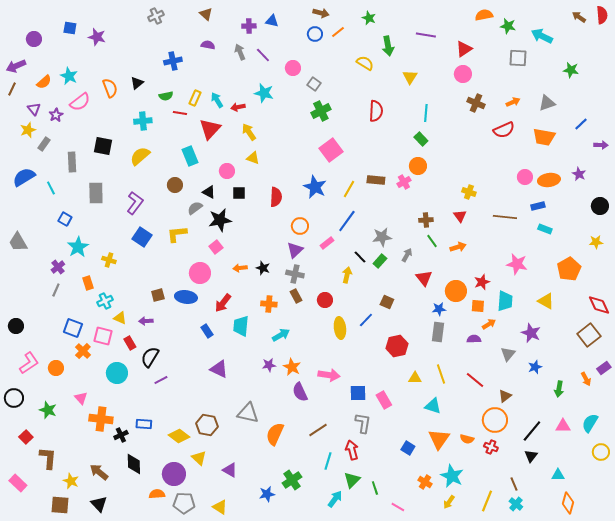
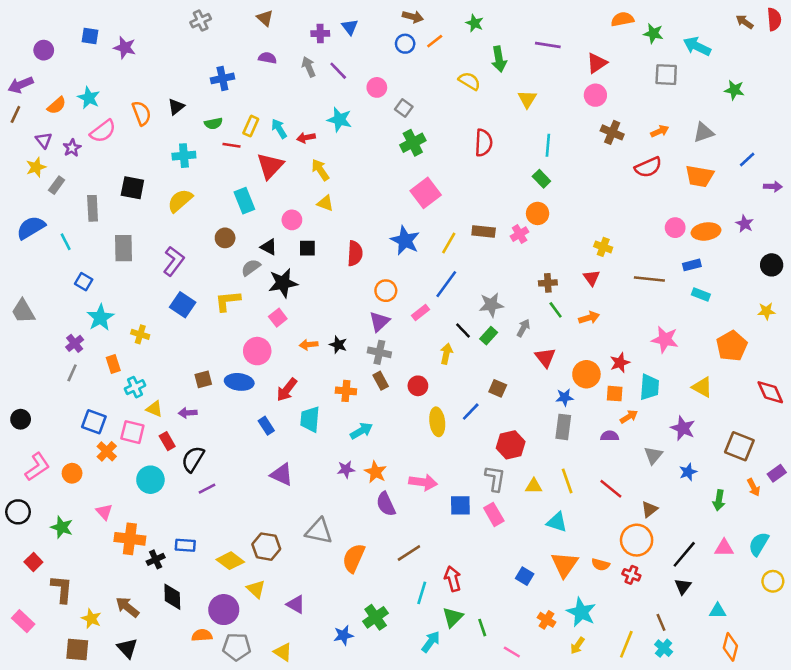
blue triangle: (272, 21) -> (350, 27), turned 40
brown square: (589, 335) -> (739, 446), moved, turned -30
gray L-shape: (363, 423) -> (495, 478), moved

